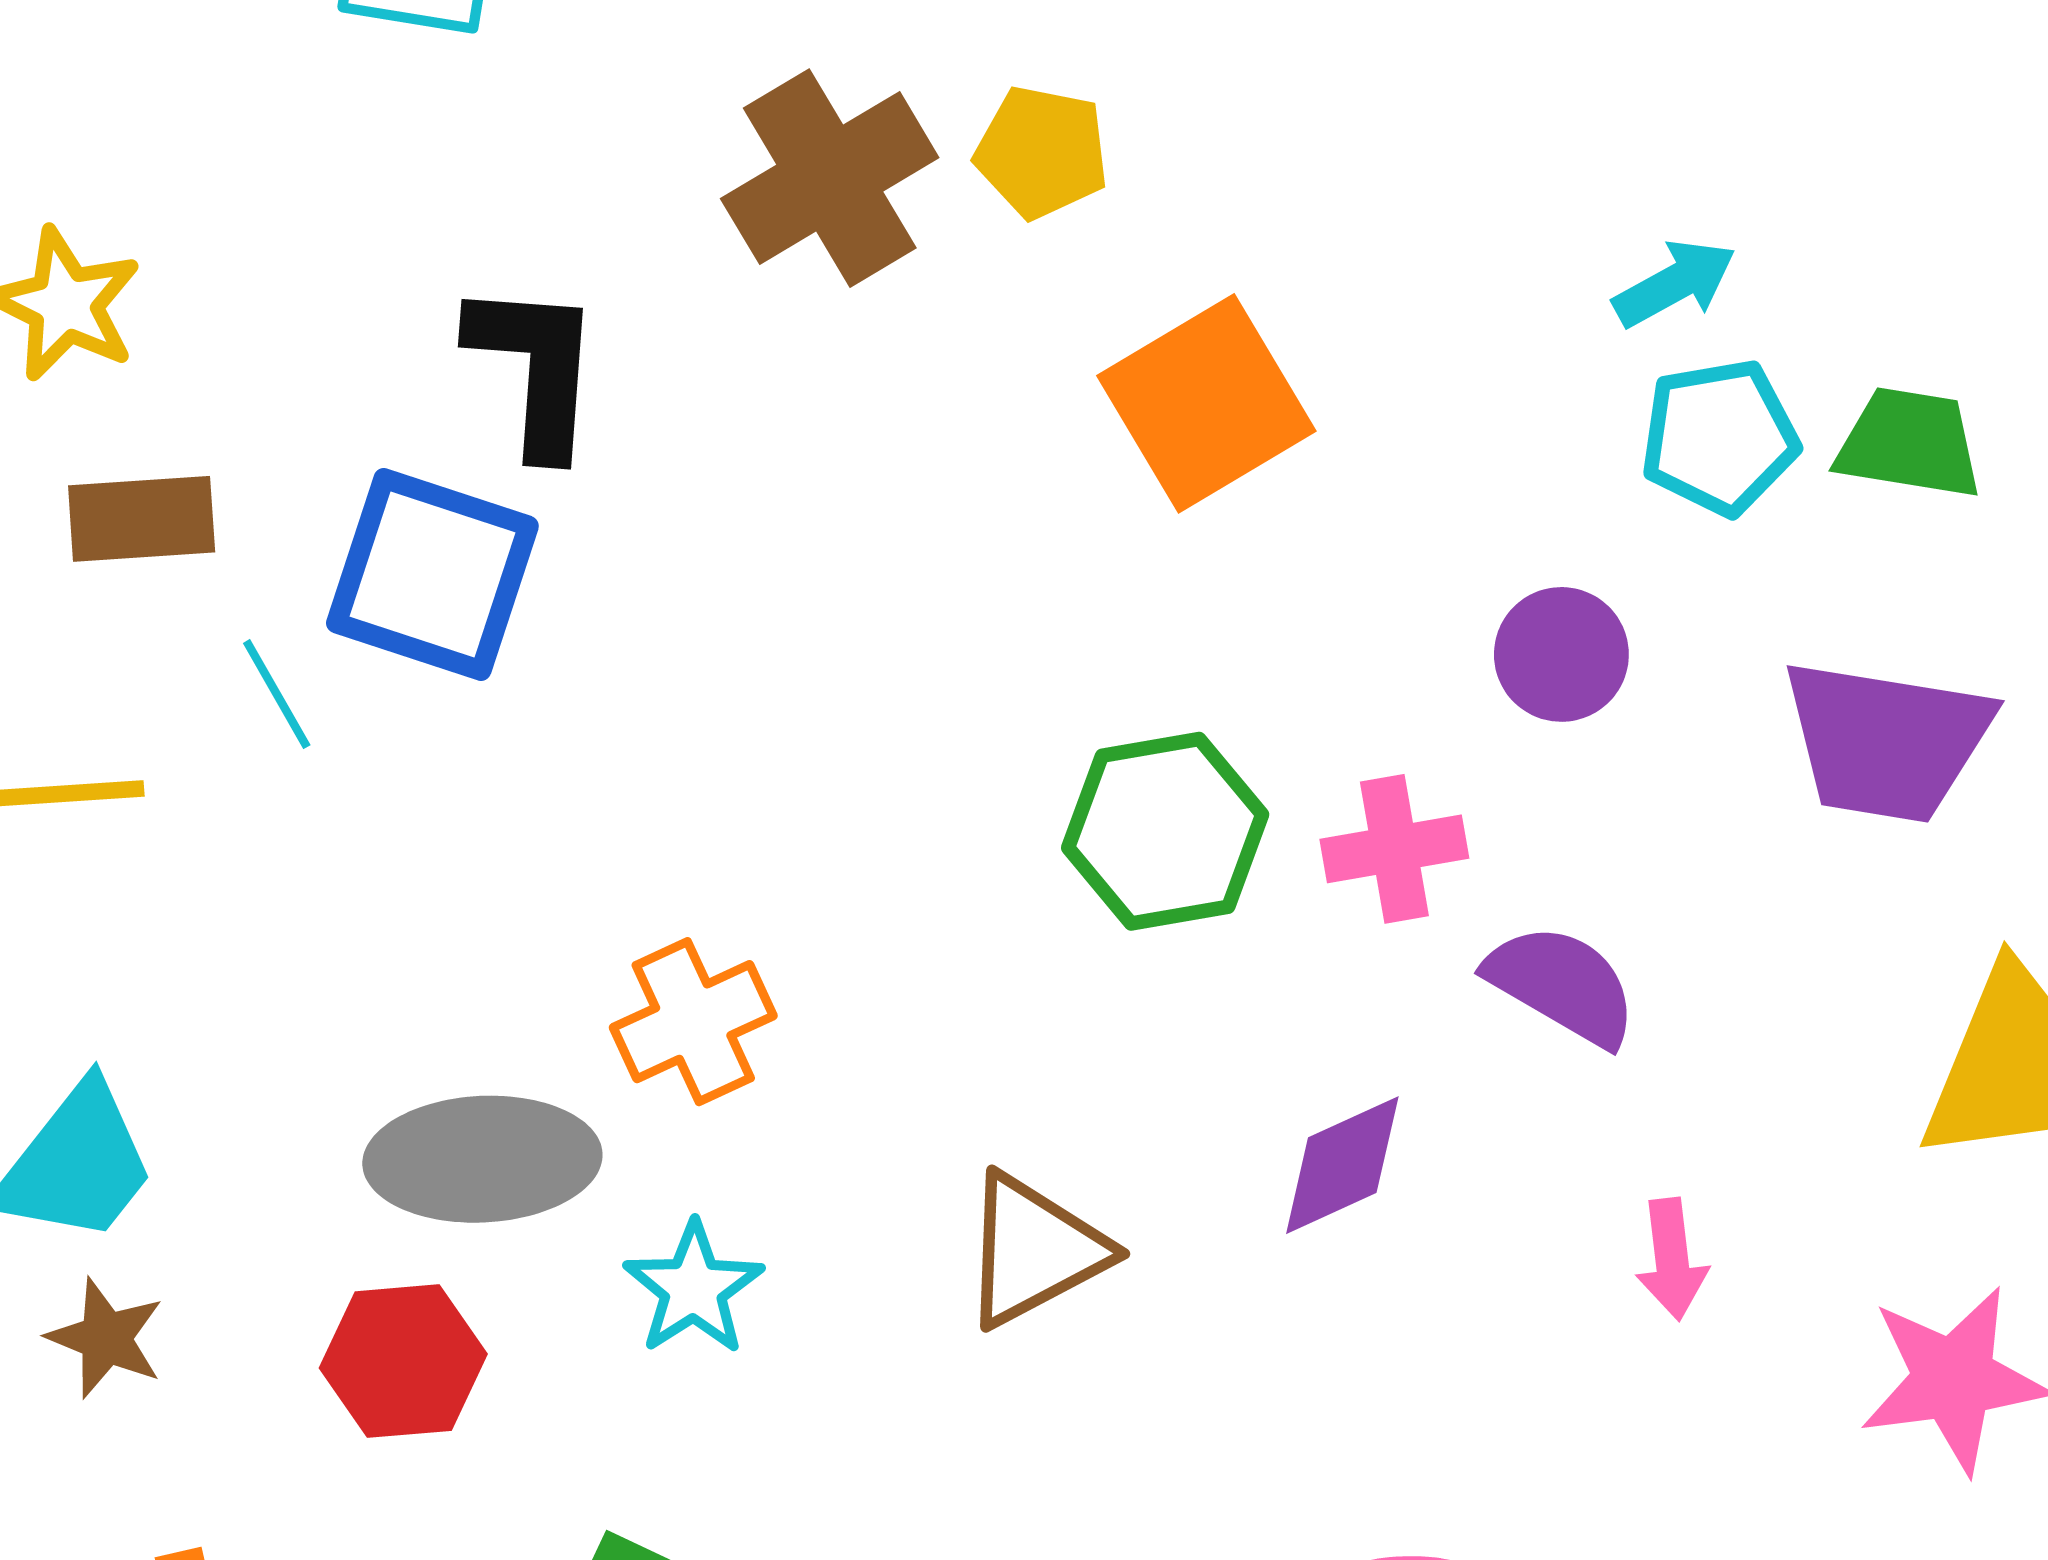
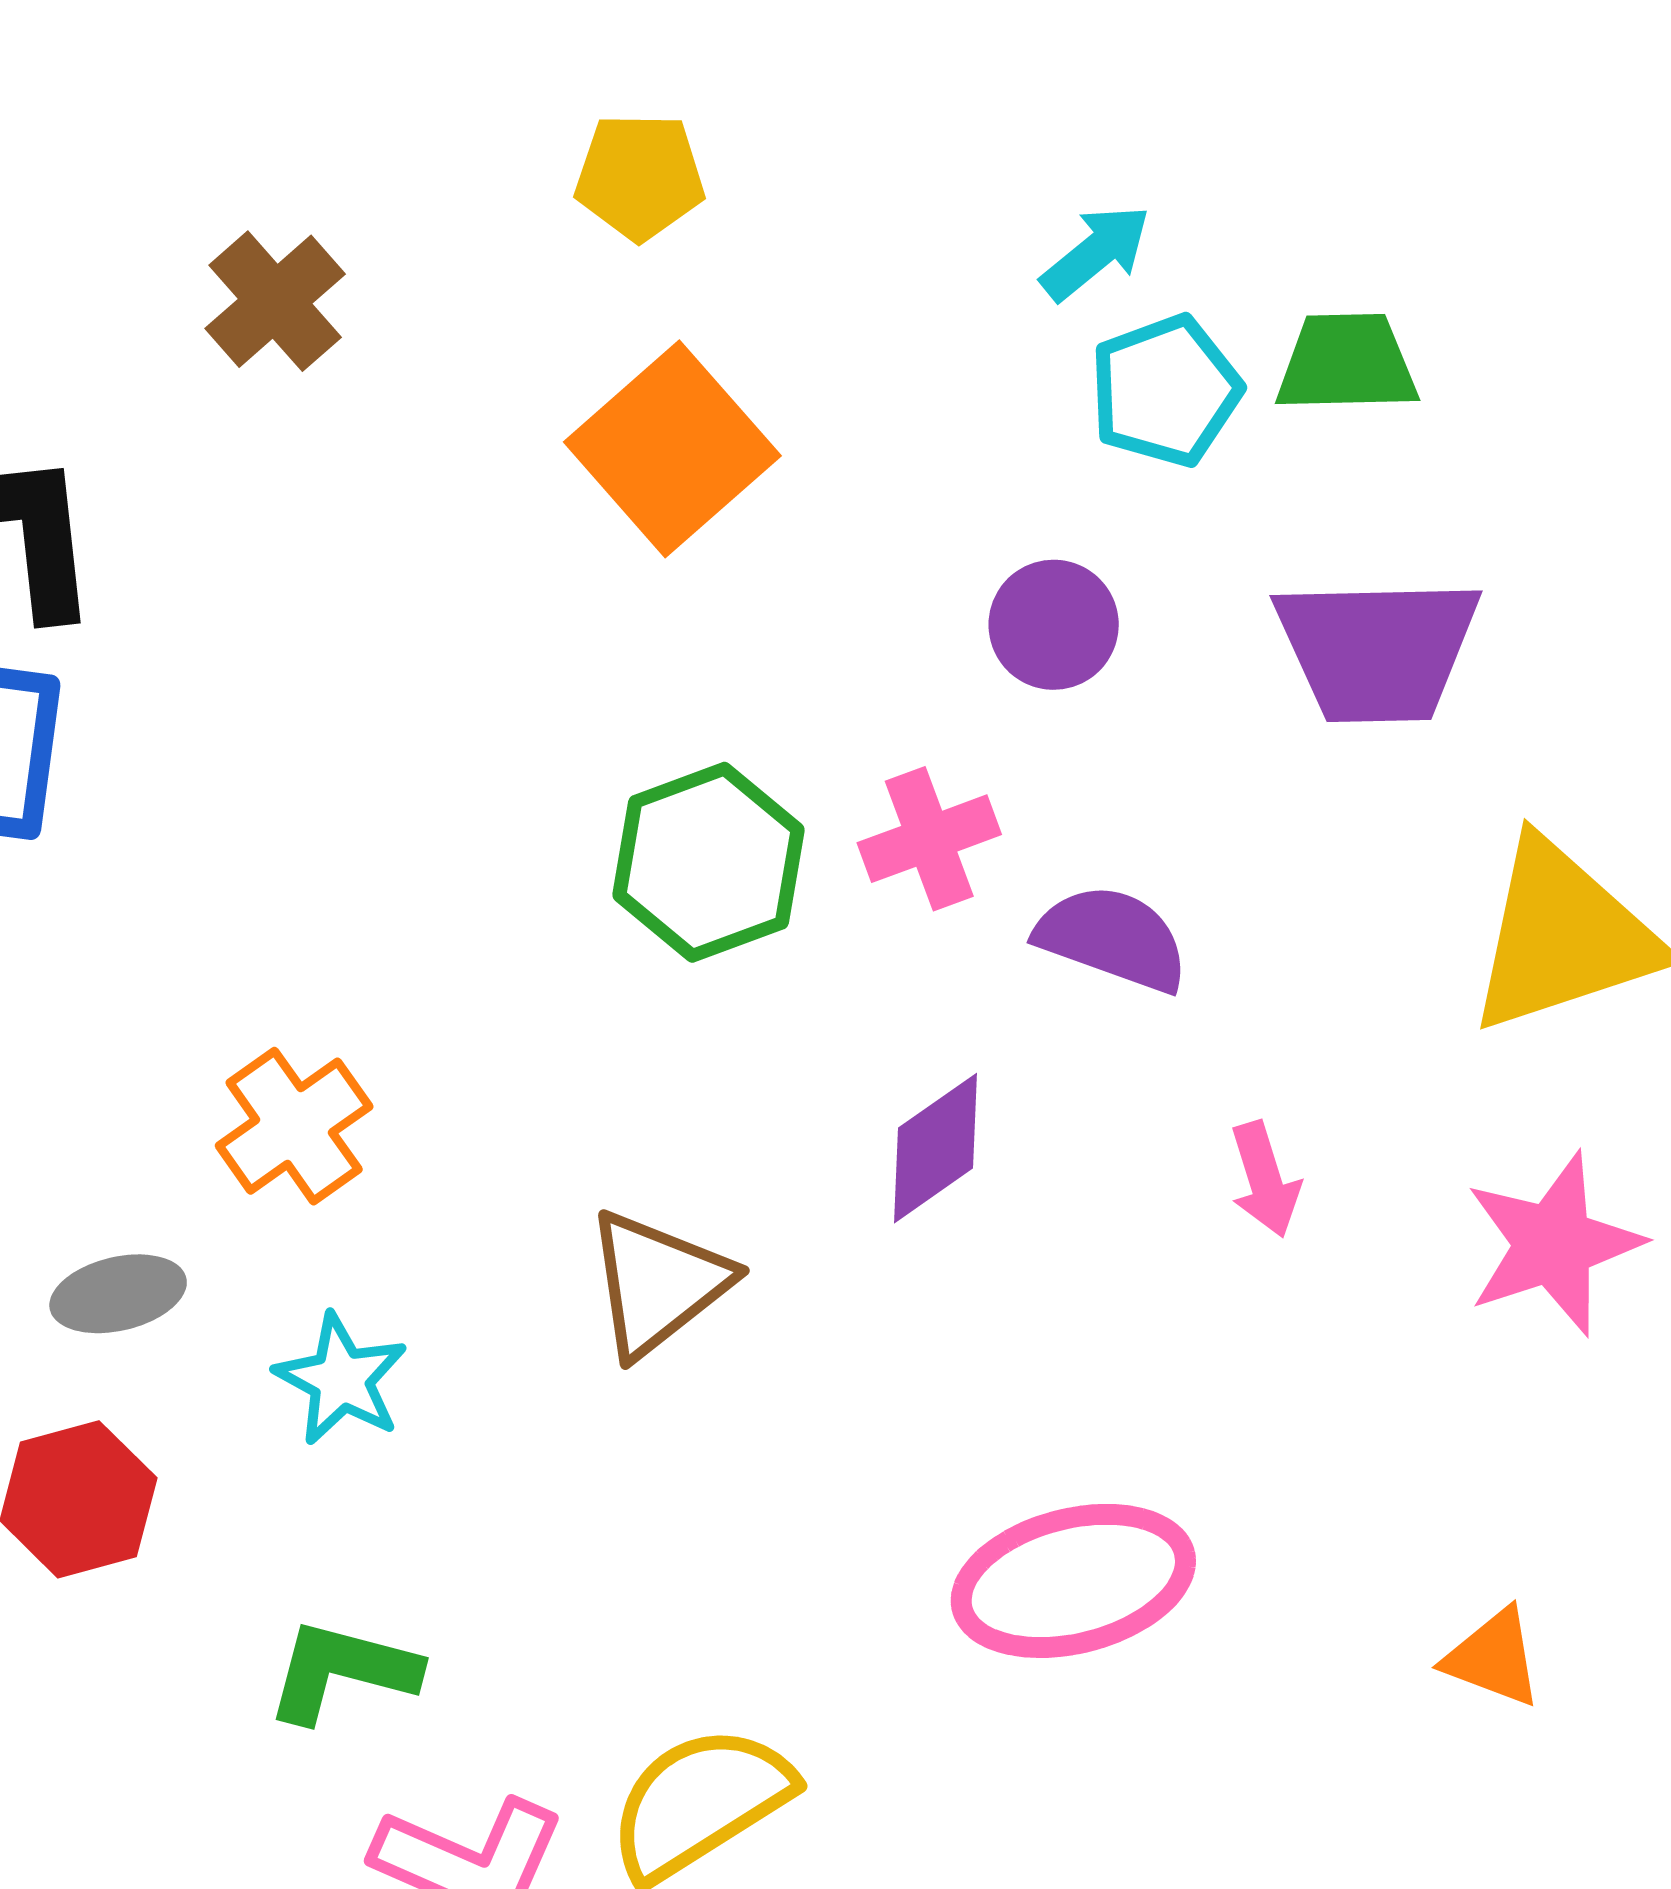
yellow pentagon: (1042, 152) -> (640, 177), moved
brown cross: (830, 178) -> (275, 301), size x0.7
gray ellipse: (482, 1159) -> (118, 1294), size x0.6

